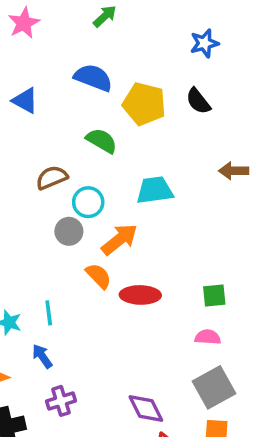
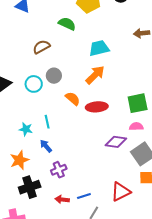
cyan circle: (88, 202) -> (34, 84), moved
orange arrow: (119, 239) -> (95, 75), moved
green square: (214, 295) -> (138, 103), size x1.5
purple diamond: (146, 408) -> (116, 142), moved, turned -50

